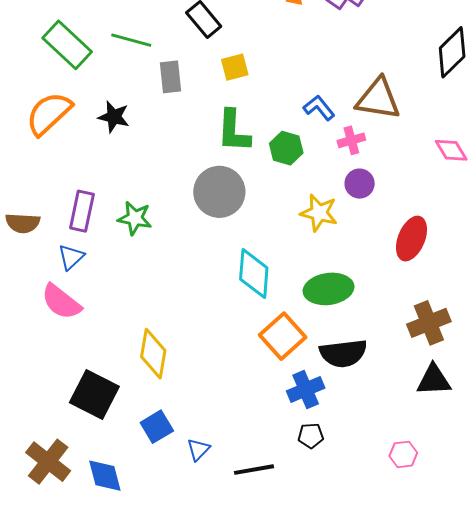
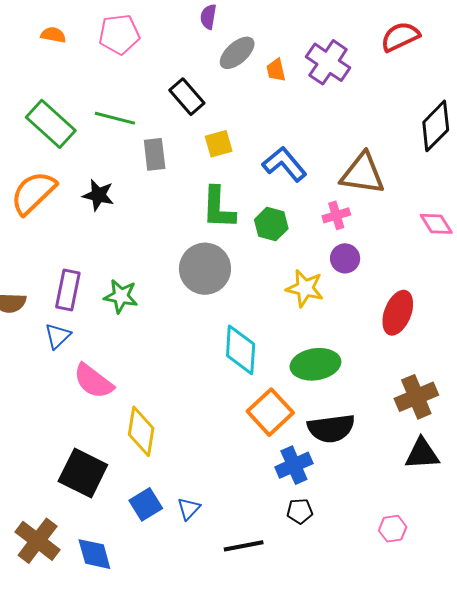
blue L-shape: (319, 108) -> (285, 164), moved, size x1.4
pink semicircle: (61, 302) -> (93, 381), moved
blue triangle: (198, 449) -> (189, 509), moved

